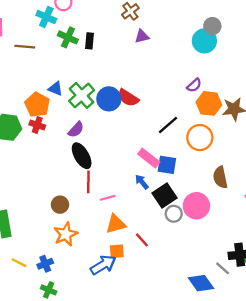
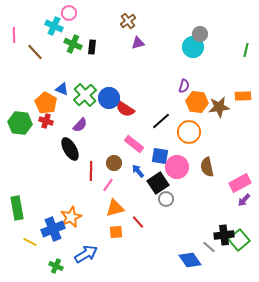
brown line: (25, 47) -> (35, 52), turned 42
purple semicircle: (194, 85) -> (184, 86), turned -32
red semicircle: (128, 98) -> (125, 109), moved
black ellipse: (82, 156) -> (70, 149), moved
pink rectangle: (149, 158) -> (134, 144), moved
pink line: (108, 198) -> (108, 185), turned -40
brown circle: (60, 205) -> (114, 163), moved
pink circle: (196, 206) -> (177, 167), moved
blue cross: (45, 264) -> (53, 229), moved, size x1.6
blue arrow: (103, 265) -> (86, 254), moved

